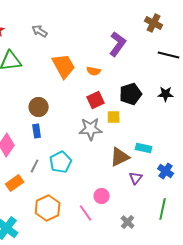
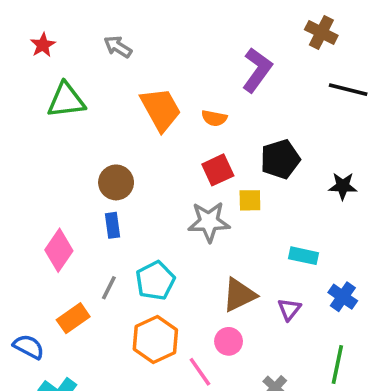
black star: (166, 94) -> (343, 186), moved
brown triangle: (120, 157) -> (239, 295), moved
orange hexagon: (48, 208) -> (155, 340), moved

